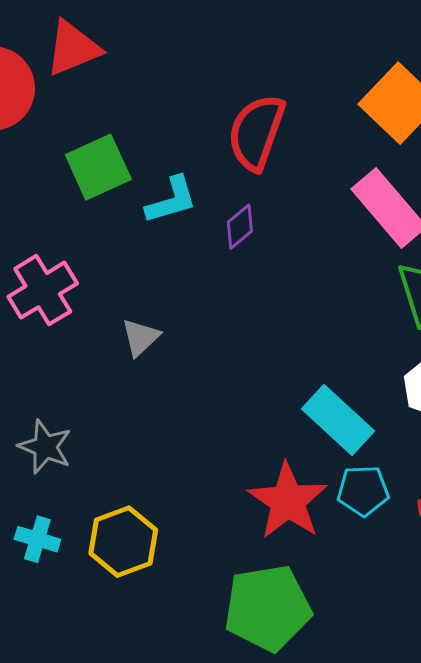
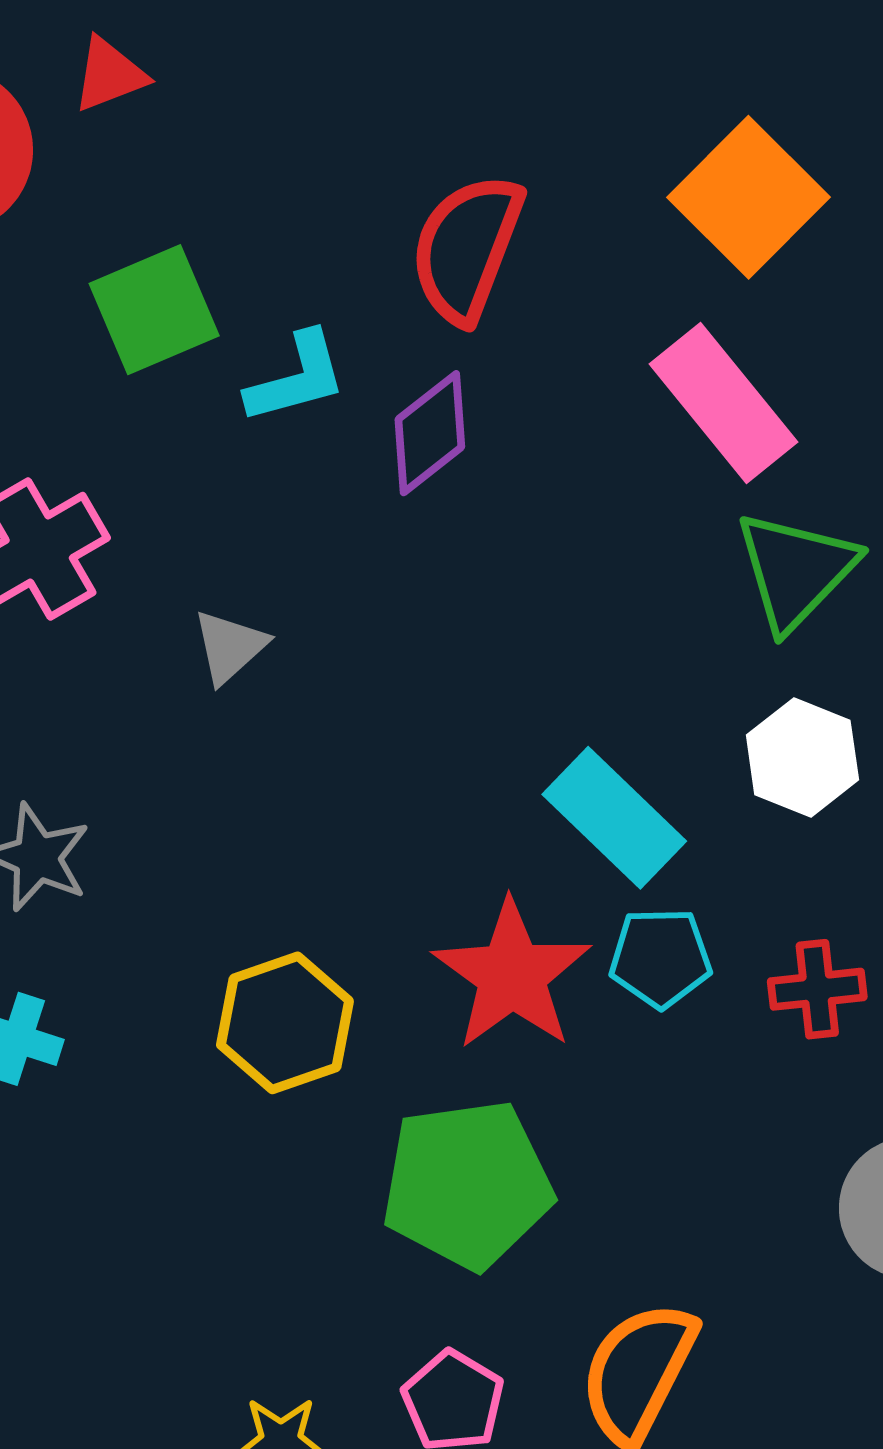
red triangle: (73, 48) -> (109, 75), size x0.7
purple diamond: (240, 227) -> (430, 433), size x1.4
yellow hexagon: (123, 542) -> (285, 1023), moved

